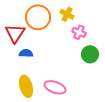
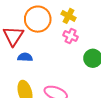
pink cross: (79, 32) -> (71, 36), moved

